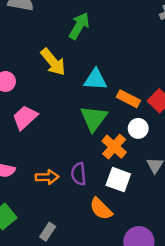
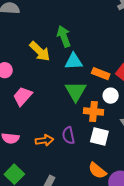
green arrow: (79, 26) -> (64, 36), moved, turned -45
orange cross: (114, 147) -> (94, 112), turned -30
orange semicircle: (101, 209) -> (97, 171), moved

